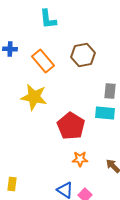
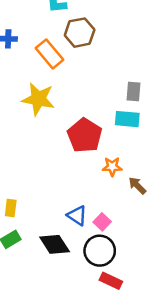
brown hexagon: (83, 55) -> (80, 33), moved
orange star: (80, 159) -> (112, 167), moved

